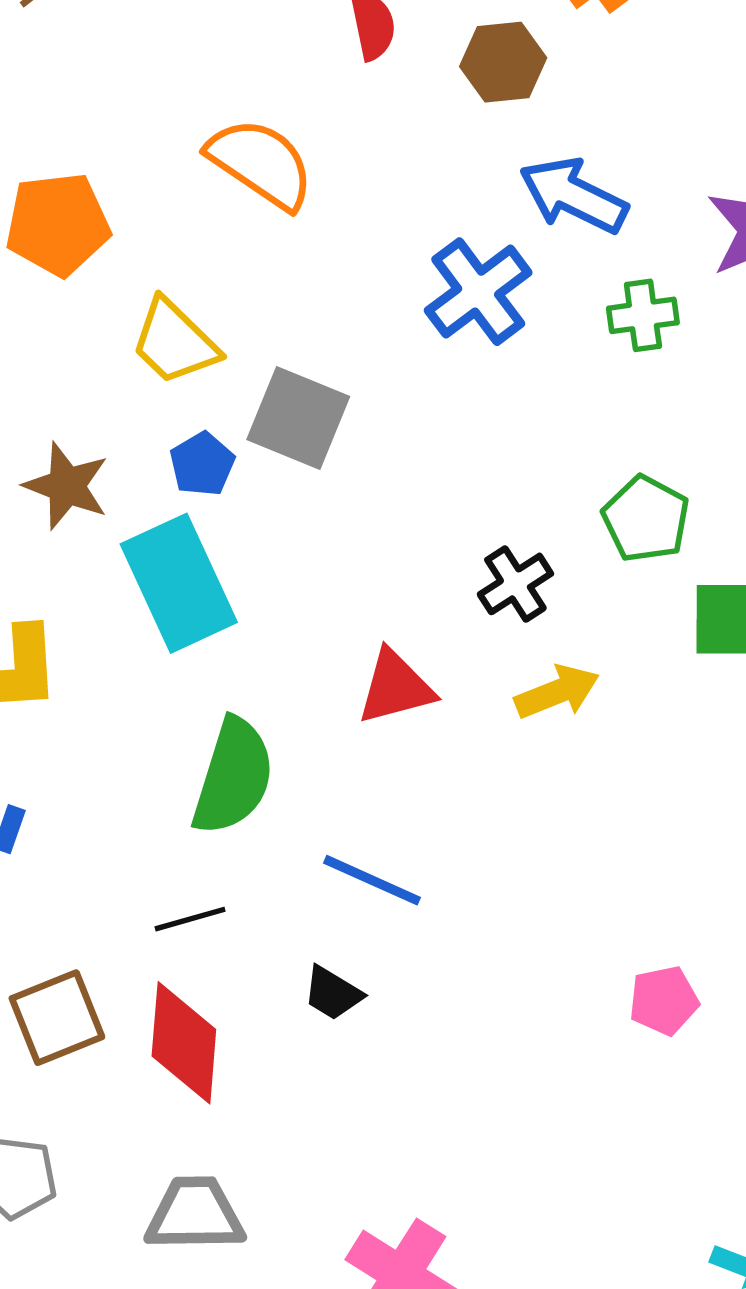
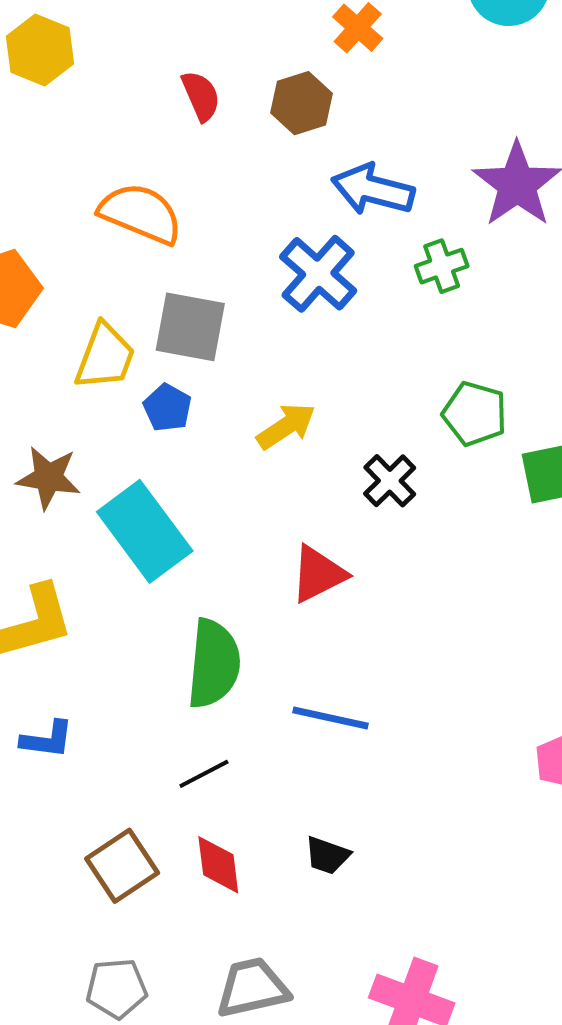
yellow trapezoid: (174, 342) -> (105, 356), turned -102
gray square: (298, 418) -> (190, 327), moved
blue pentagon: (202, 464) -> (167, 408), moved
yellow arrow: (557, 692) -> (286, 426), moved
black trapezoid: (333, 993) -> (327, 855), moved
red diamond: (184, 1043) -> (218, 865), size x0.7

